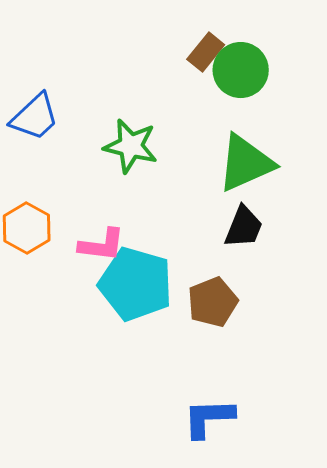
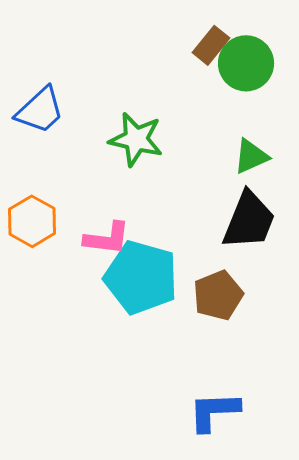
green triangle: (246, 163) -> (251, 156), size x0.6
black trapezoid: (244, 227) -> (249, 220), size x1.4

